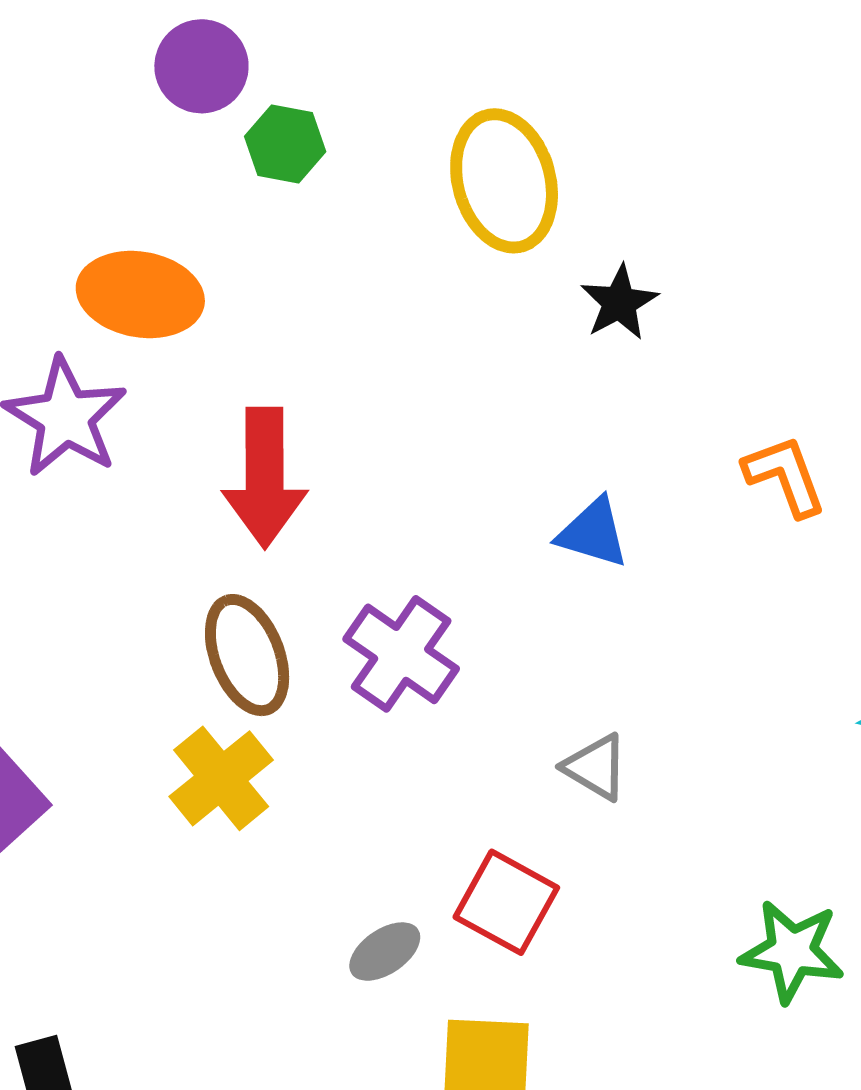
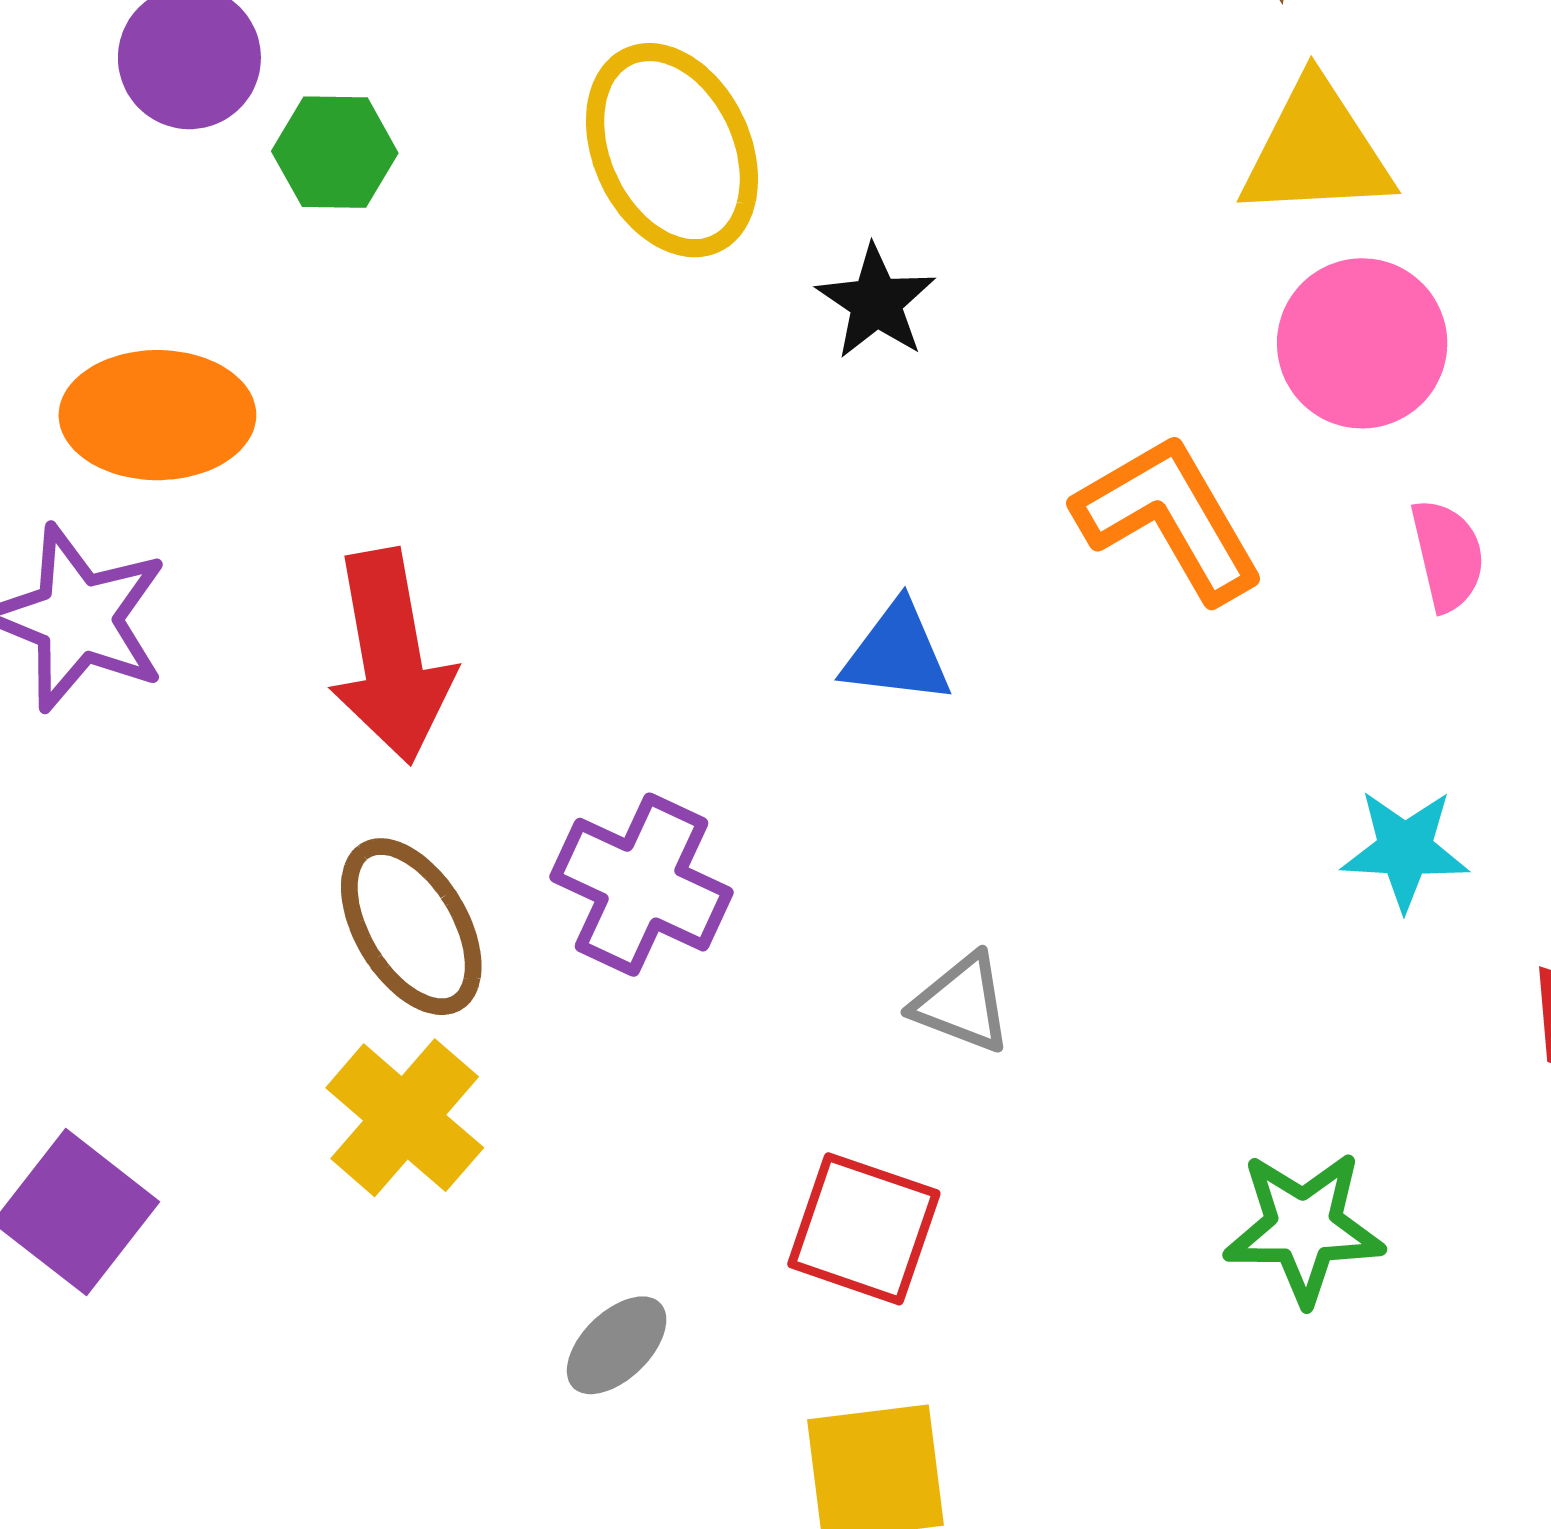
orange L-shape: (785, 476) -> (1169, 518), size x1.4
gray ellipse: (385, 952) -> (617, 1345), moved

